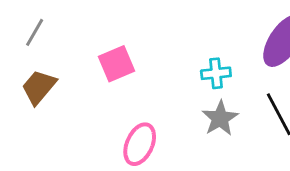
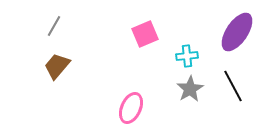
pink square: (116, 64) -> (145, 34), moved

